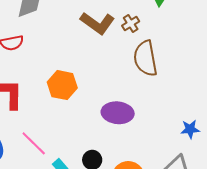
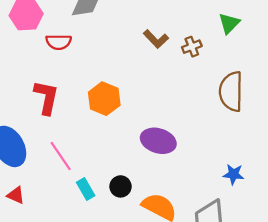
brown L-shape: (97, 23) -> (156, 39), size x0.7
brown semicircle: (145, 58) -> (231, 91), moved

